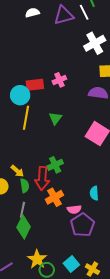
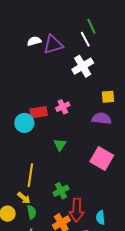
purple triangle: (64, 15) -> (53, 45), moved
white cross: (95, 43) -> (83, 66), moved
yellow line: (26, 118) -> (30, 175), moved
red arrow: (42, 178) -> (77, 210), moved

